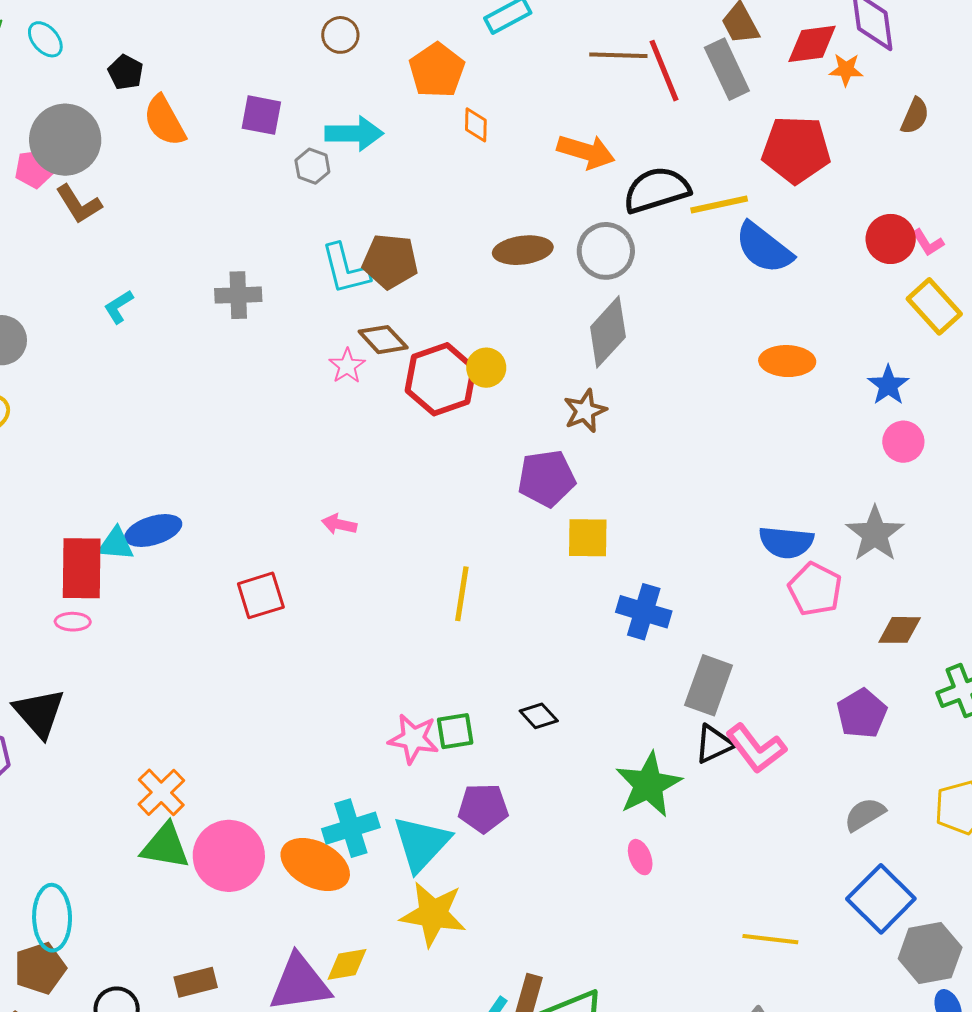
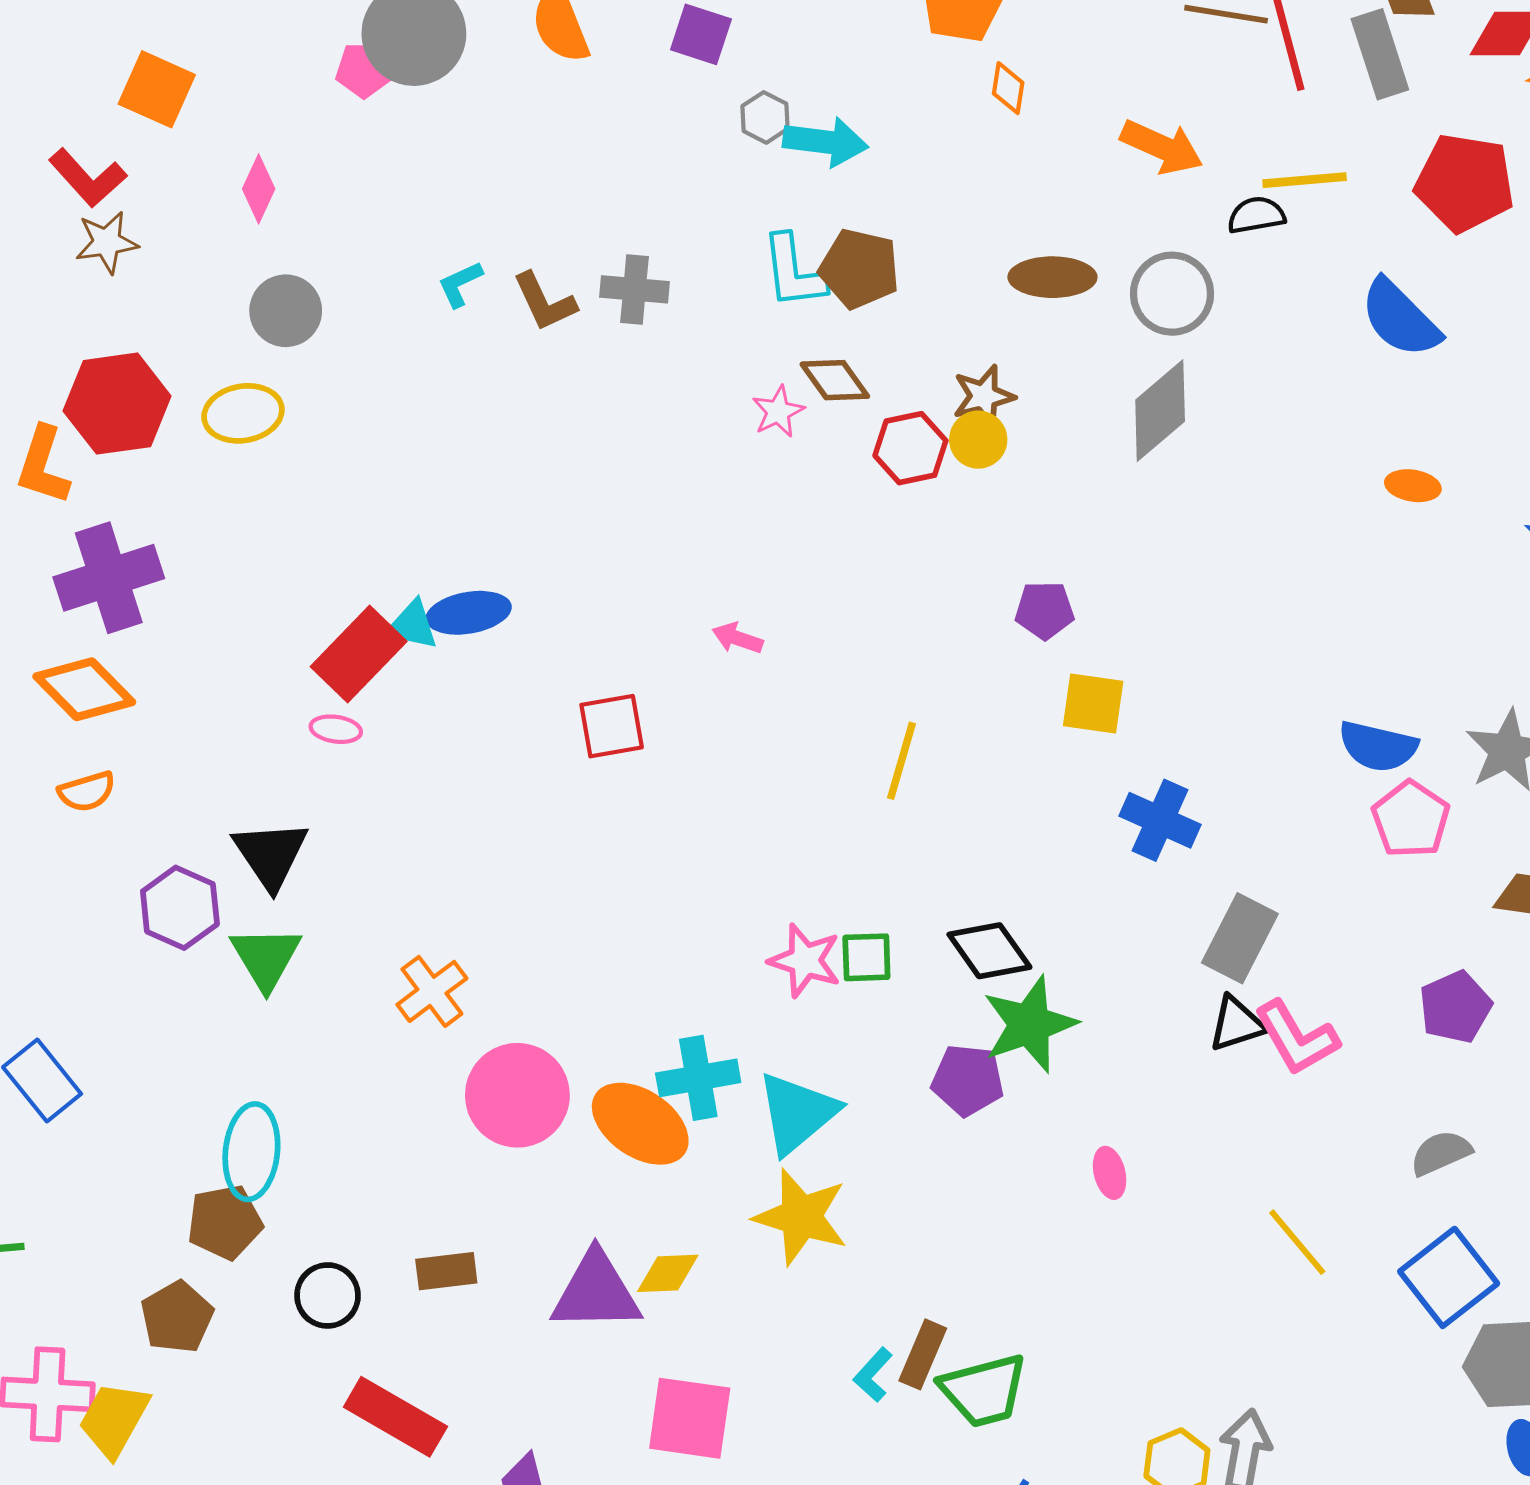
cyan arrow: (354, 134) -> (826, 142), moved
black semicircle: (657, 190) -> (1256, 215), size x0.6
brown L-shape: (79, 204) -> (544, 302), moved
yellow line: (719, 205) -> (1305, 180), moved
orange ellipse: (787, 361) -> (1413, 486), size x0.7
red hexagon: (441, 379) -> (910, 448), size x0.7
brown star: (585, 411) -> (984, 396), moved
purple pentagon: (547, 478) -> (1045, 610), size x0.7
red rectangle: (82, 568) -> (359, 654), turned 36
black diamond: (539, 716) -> (989, 951), size x1.5
green star: (648, 785) -> (1030, 1024), moved
purple pentagon: (483, 808) -> (968, 1080), moved
green triangle: (165, 846) -> (266, 958), moved, turned 42
yellow line: (770, 939) -> (1297, 1242), moved, turned 36

